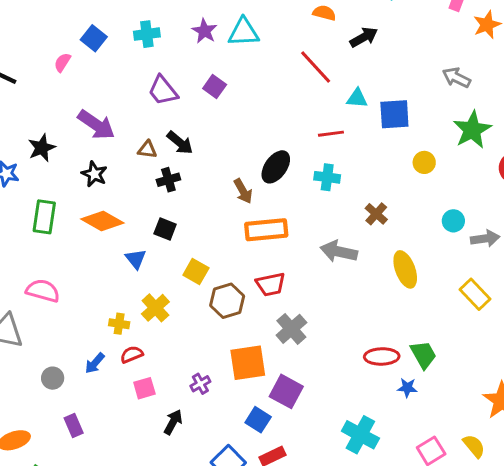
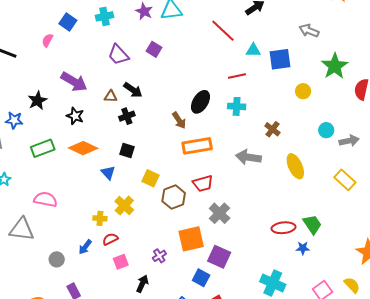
gray arrow: (457, 78) -> (309, 31), moved
green rectangle: (44, 217) -> (43, 148), turned 65

